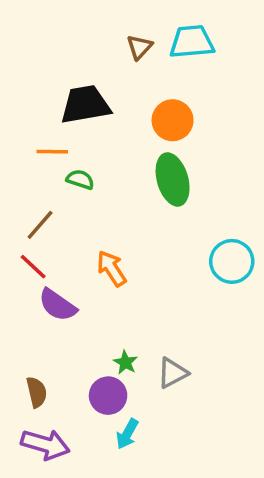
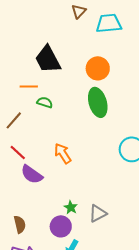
brown triangle: (139, 47) -> (79, 11), moved
black trapezoid: (85, 105) -> (48, 59), turned -108
brown line: (40, 225) -> (14, 120), moved

